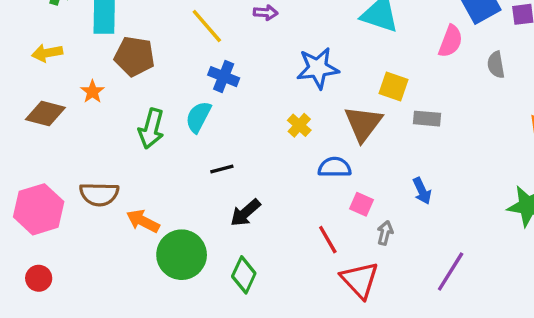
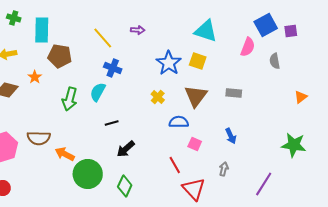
blue star: (318, 68) -> (169, 63), turned -30
yellow square: (393, 87) -> (198, 61), moved
gray arrow: (385, 233) -> (224, 169), moved
purple line: (451, 272) -> (264, 184), moved

